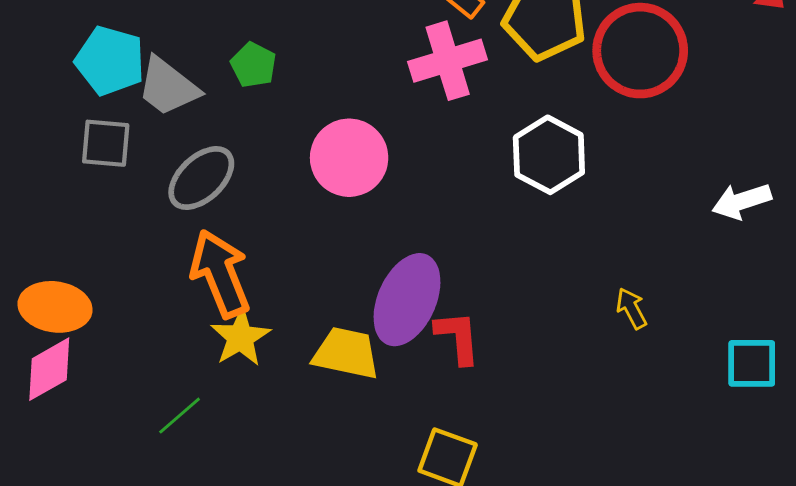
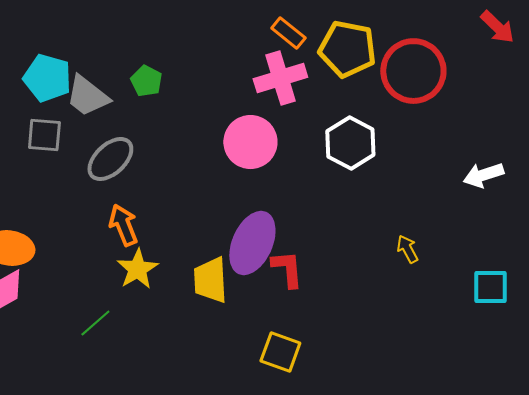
pink circle: (349, 158) -> (250, 142), moved
orange arrow: (220, 274) -> (123, 225), size x0.7
yellow trapezoid: (346, 353) -> (210, 280), turned -105

